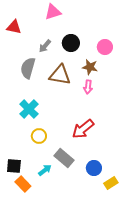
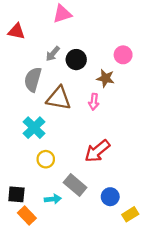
black circle: (71, 43) -> (76, 60), moved
brown triangle: (60, 75) -> (59, 98), moved
pink arrow: (88, 87) -> (94, 102), moved
cyan arrow: (45, 170) -> (53, 199), turned 32

